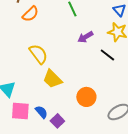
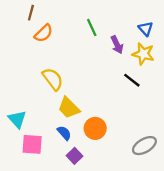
purple arrow: (85, 37) -> (117, 45), moved, turned -84
orange circle: (86, 97) -> (95, 128), moved
blue semicircle: (41, 112) -> (64, 133), moved

